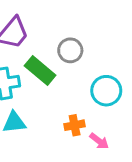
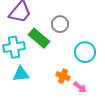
orange cross: (75, 125) -> (63, 76), turned 32

